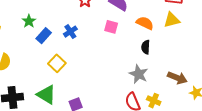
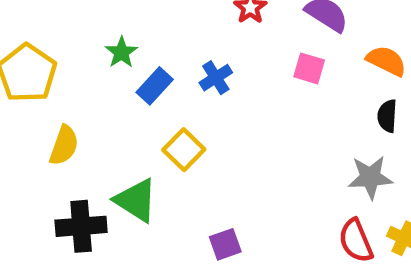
gray star: (139, 74) -> (370, 177), turned -30
green triangle: (46, 95) -> (136, 200), moved

